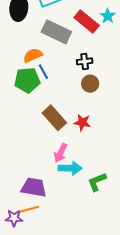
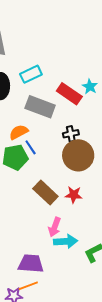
brown circle: (90, 84) -> (78, 155), size x1.8

